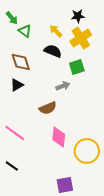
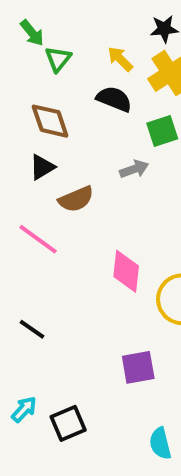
green triangle: (25, 31) -> (58, 59), turned 32
brown semicircle: (48, 108) -> (76, 199), moved
pink line: (15, 133) -> (38, 239), moved

